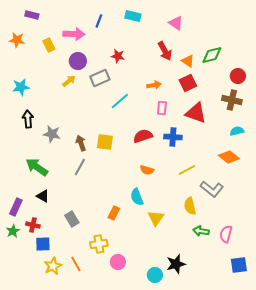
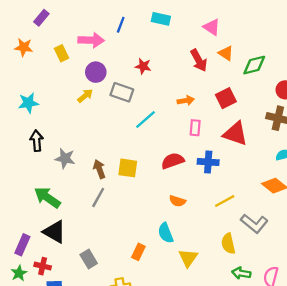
purple rectangle: (32, 15) -> (41, 18), turned -64
orange triangle: (188, 61) -> (226, 53), moved
gray rectangle: (100, 78) -> (122, 92), turned 42
black triangle: (43, 196) -> (54, 232), size x1.5

